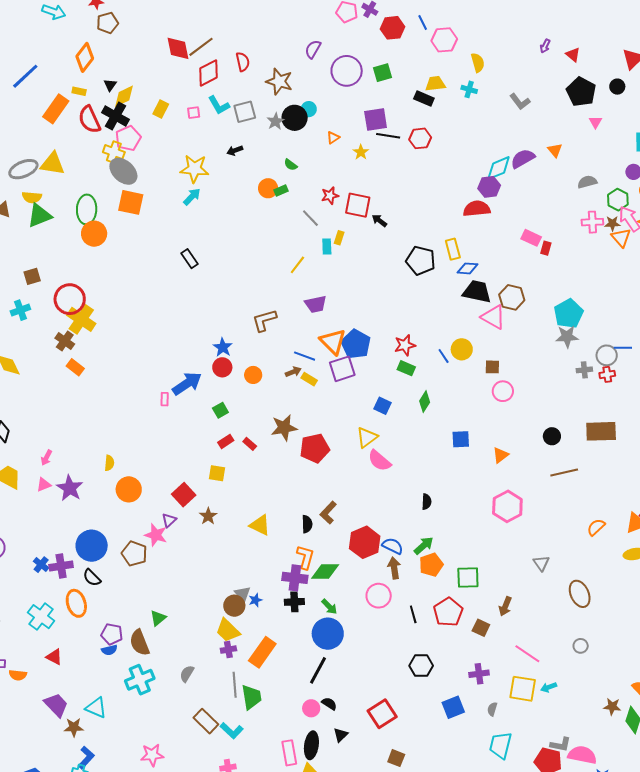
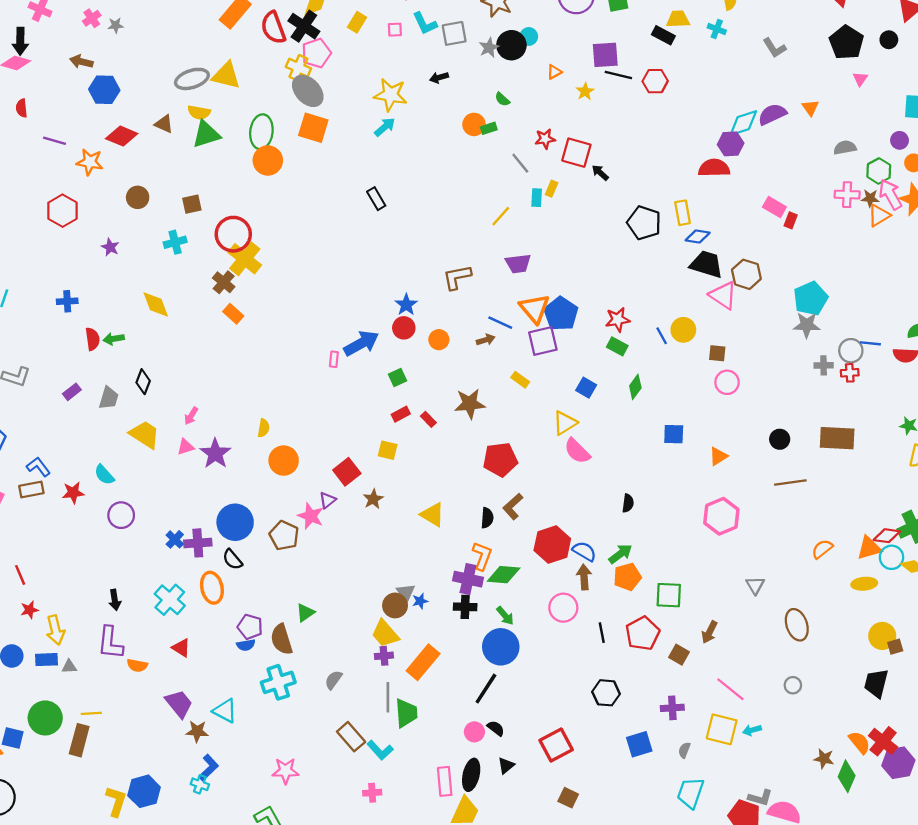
orange triangle: (621, 238) -> (879, 215), turned 35
yellow rectangle: (309, 379) -> (520, 380), moved
red pentagon: (315, 448) -> (500, 460), moved

